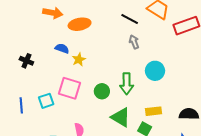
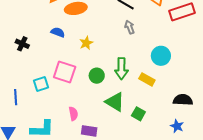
yellow star: (79, 59) -> (86, 43), moved
cyan circle: (155, 71) -> (161, 56), moved
blue line: (21, 105) -> (16, 97), moved
yellow rectangle: (154, 111) -> (147, 79), moved, turned 35

